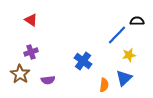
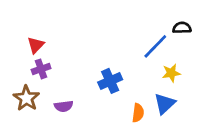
red triangle: (31, 20) -> (36, 45), moved, turned 40
blue cross: (83, 61) -> (110, 81), turned 30

